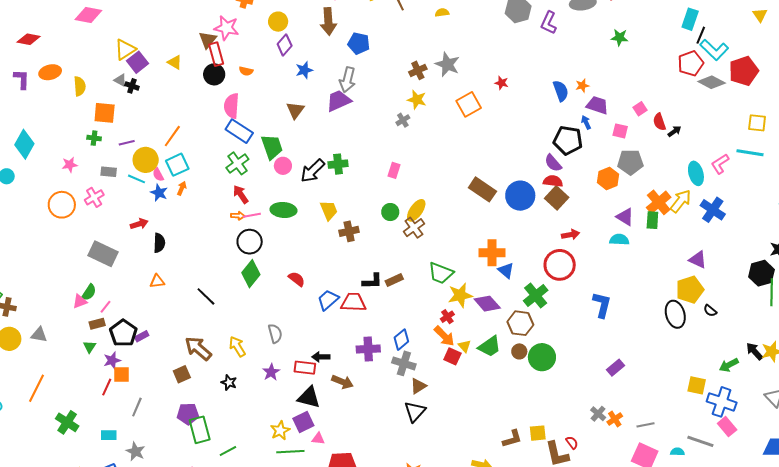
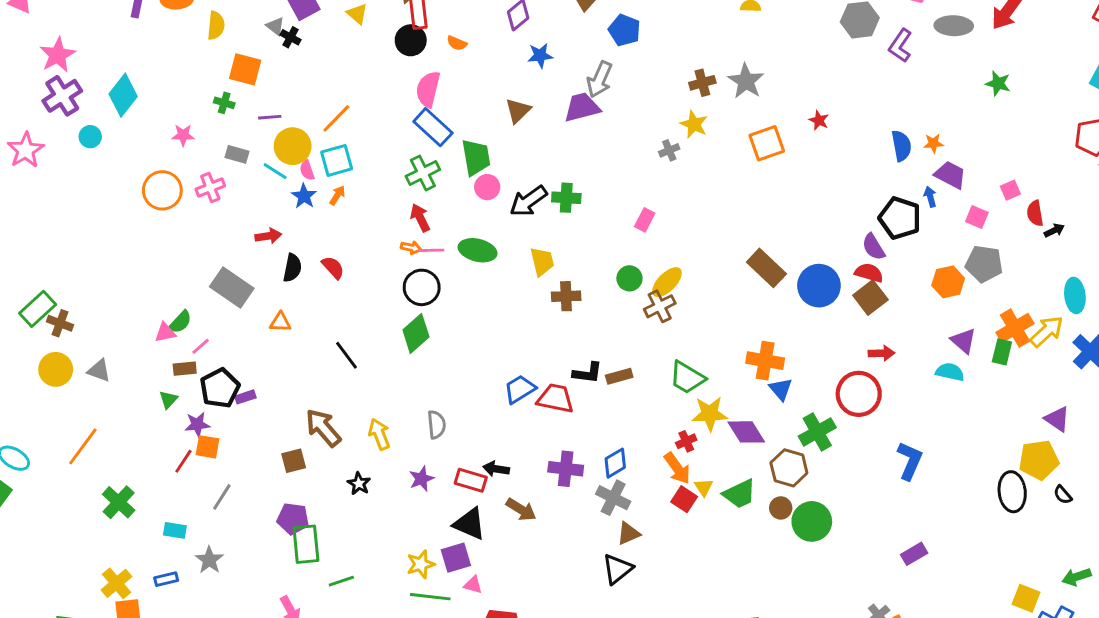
gray rectangle: (103, 254) -> (232, 287), moved
red semicircle: (297, 279) -> (333, 267), moved

